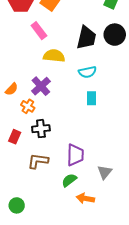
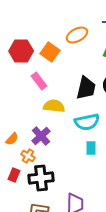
cyan semicircle: (87, 72) -> (87, 122), size x1.4
black cross: (41, 129) -> (41, 178), size x1.4
red rectangle: (15, 137) -> (14, 175), moved

